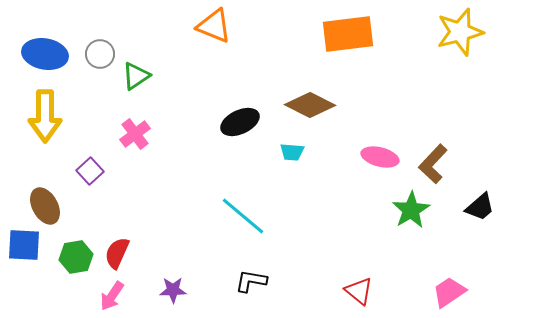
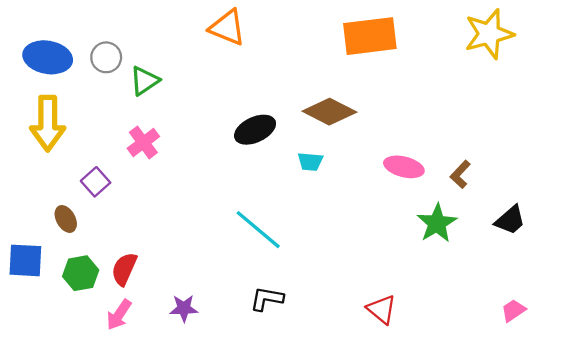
brown L-shape: (433, 164) -> (460, 174), size x0.7
brown ellipse: (45, 206) -> (66, 219), moved, size x0.7
pink trapezoid: (449, 292) -> (513, 310), moved, size x0.7

